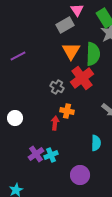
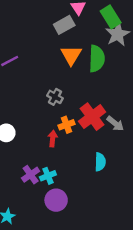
red cross: (82, 78) -> (92, 117), moved
orange cross: (67, 111) -> (67, 125), turned -32
purple circle: (80, 175) -> (56, 200), moved

